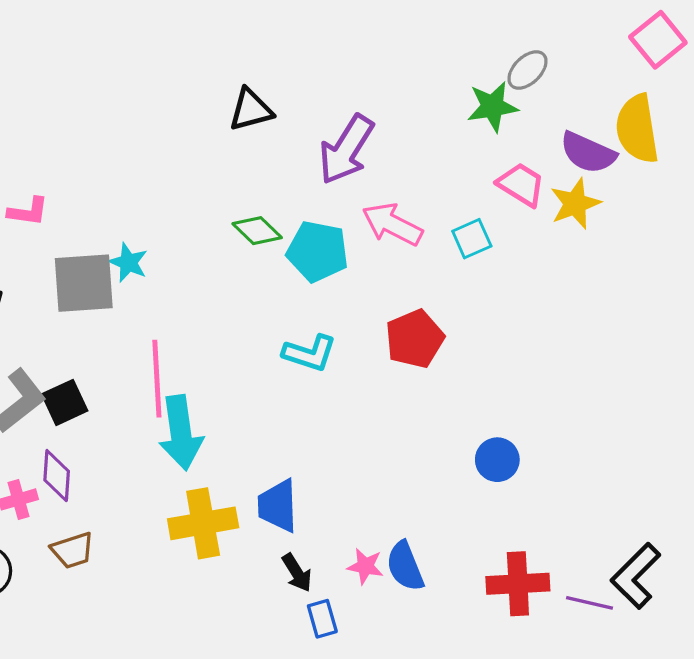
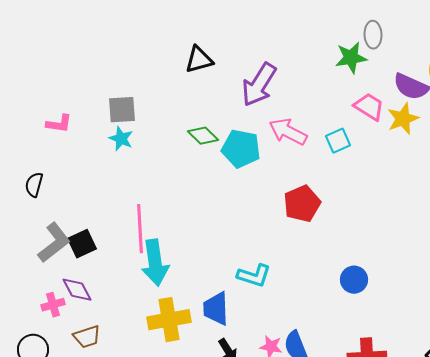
gray ellipse: (528, 70) -> (373, 35), turned -48
cyan star: (128, 262) -> (121, 139), moved
gray square: (84, 283) -> (122, 110), moved, size x0.7
cyan L-shape: (310, 353) -> (254, 276), moved
purple diamond: (57, 476) -> (77, 290), turned -32

